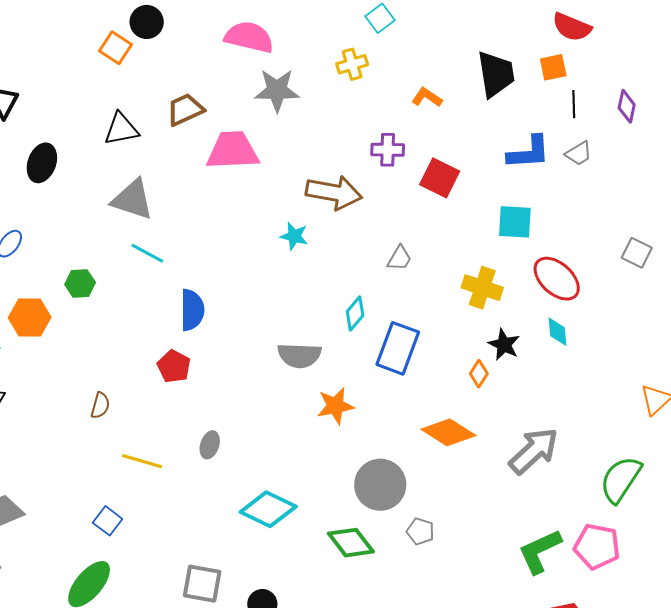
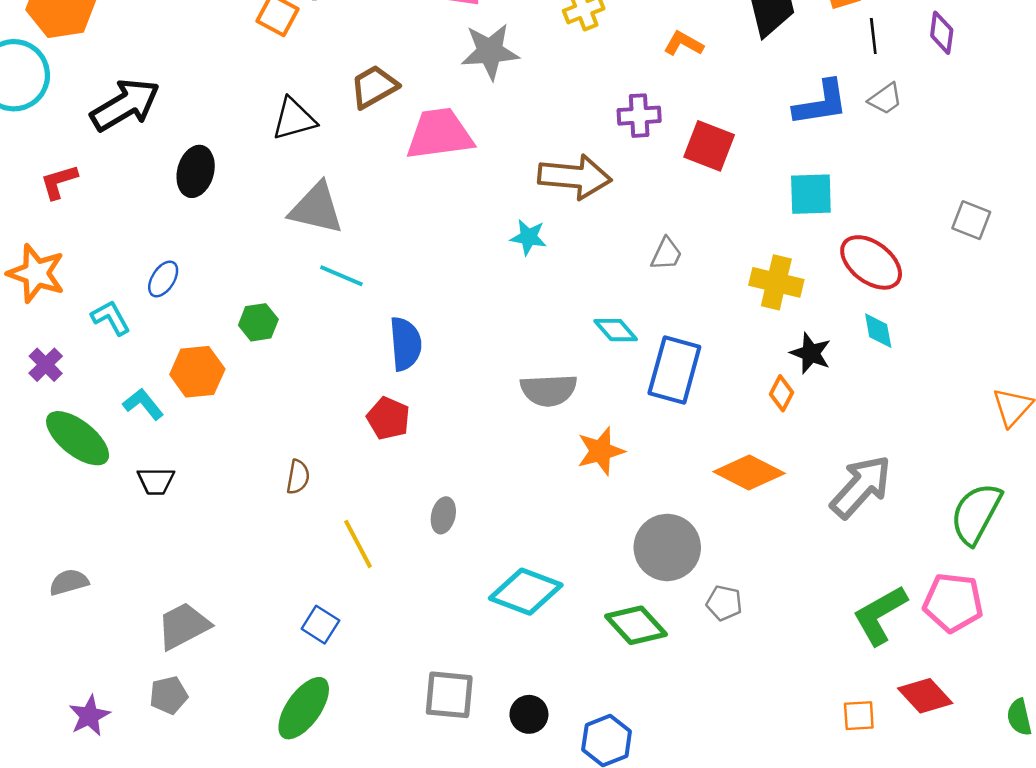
cyan diamond: (355, 314) -> (616, 330), turned -76
yellow line: (142, 461) -> (358, 544), turned 51

